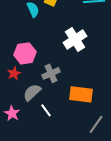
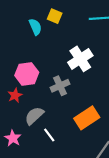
gray cross: (51, 73) -> (60, 86), moved
orange rectangle: (81, 94) -> (87, 118), turned -40

